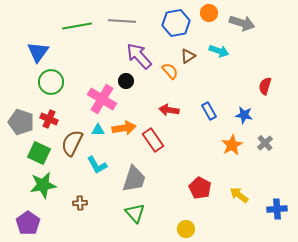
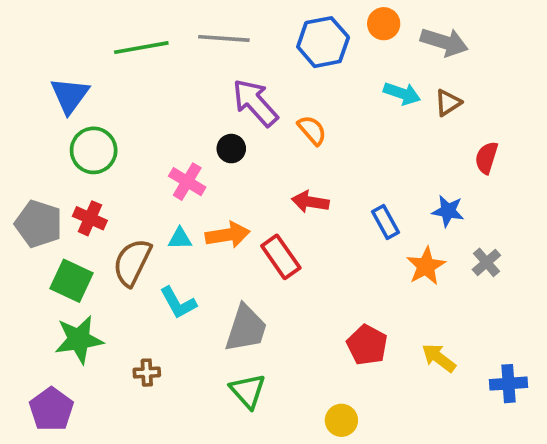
brown triangle: (188, 56) -> (448, 103), moved
pink cross: (102, 99) -> (187, 182), size x0.7
blue rectangle: (209, 111) -> (385, 222), moved

